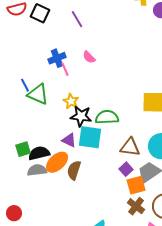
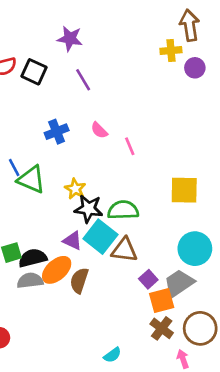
pink line: (65, 69) -> (130, 146), moved
cyan square: (90, 137) -> (100, 237), turned 30
brown triangle: (130, 147) -> (124, 250), moved

